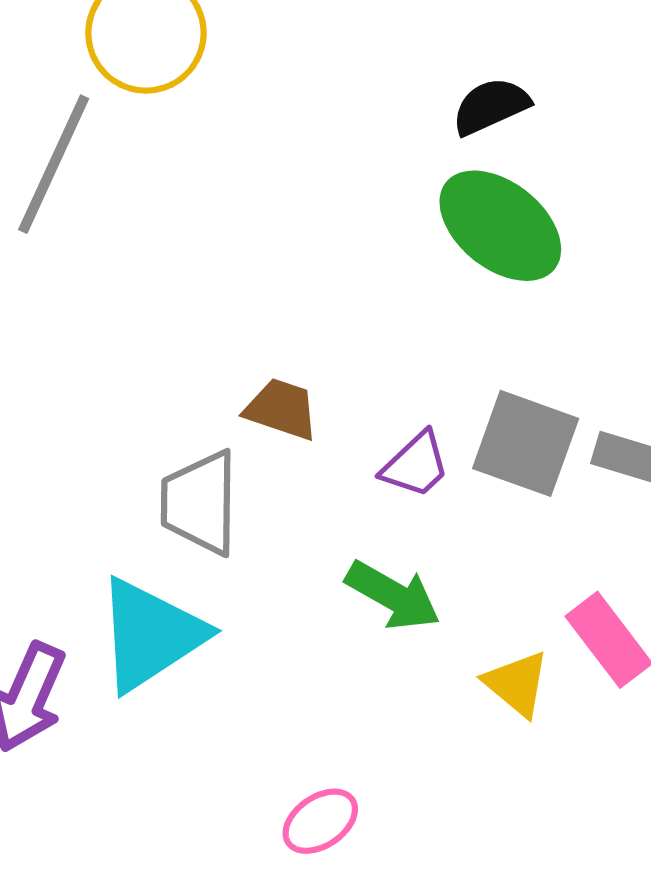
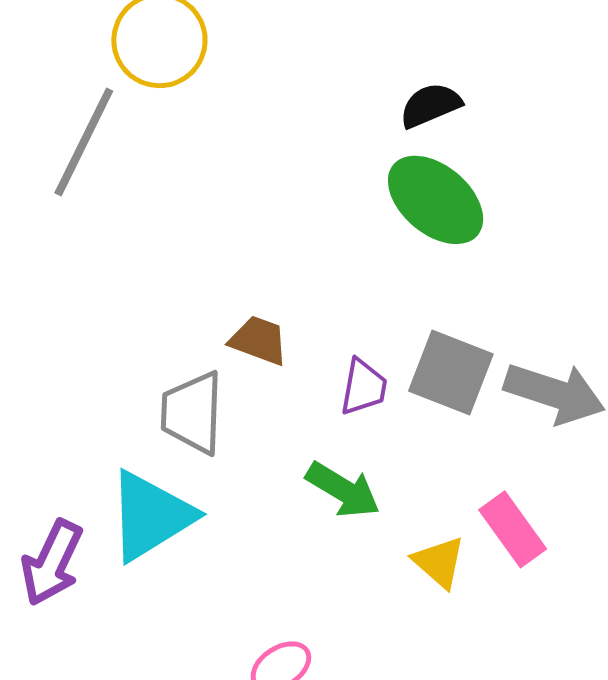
purple trapezoid: (416, 465) -> (364, 387), turned -38

